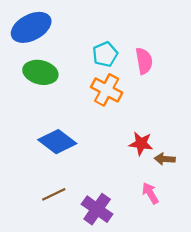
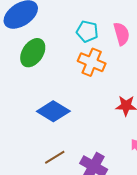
cyan pentagon: (105, 54) -> (87, 31), turned -30
green ellipse: (40, 72) -> (33, 53), turned -64

